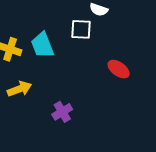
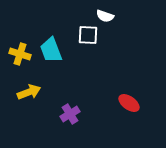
red ellipse: (119, 69) -> (129, 103), moved

